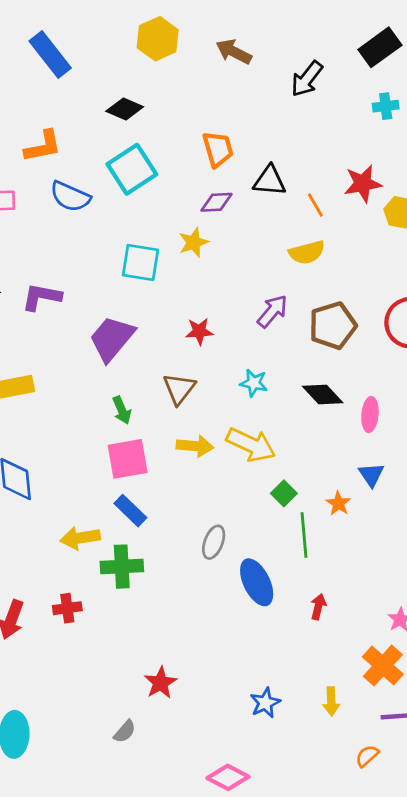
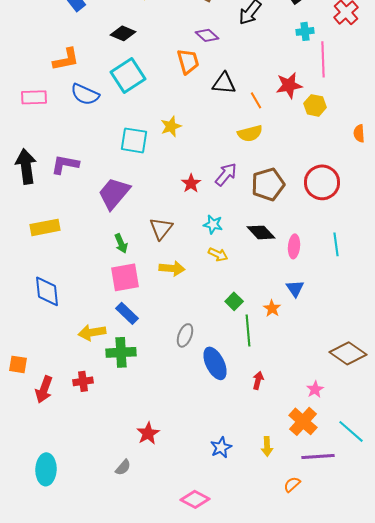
purple diamond: (216, 202) -> (207, 35), moved, turned 45
red star: (199, 331) -> (191, 183), moved, turned -30
yellow arrow: (251, 445) -> (218, 254), moved, size x0.6

